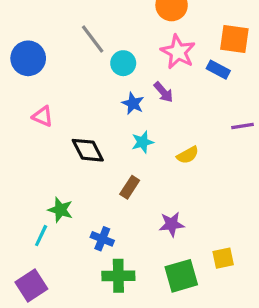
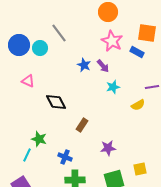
cyan circle: (123, 63) -> (40, 48), moved
blue star: (133, 103) -> (84, 65), moved
cyan star: (143, 142) -> (113, 87), moved
yellow semicircle: (188, 155) -> (138, 105), moved

